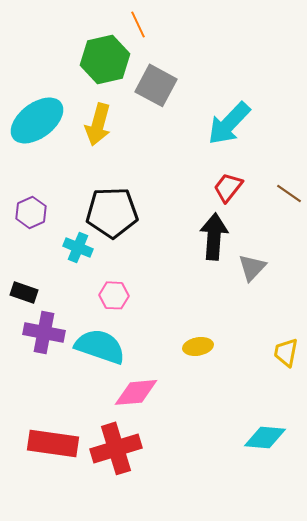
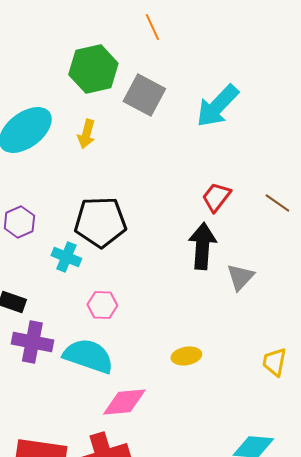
orange line: (138, 24) -> (152, 27), moved
cyan arrow: (229, 123) -> (217, 106), moved
yellow arrow: (98, 124) -> (86, 134), size x0.7

